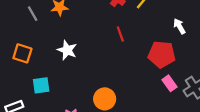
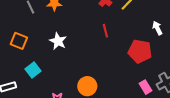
pink rectangle: (169, 83) -> (146, 87), moved
cyan square: (41, 85) -> (33, 70), turned -35

